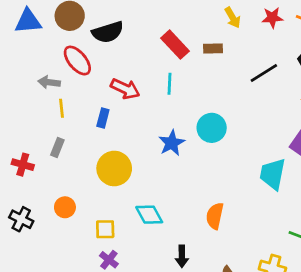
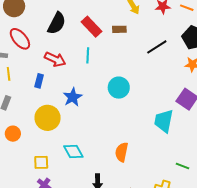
black semicircle: (108, 32) -> (57, 23), moved, turned -45
blue star: (172, 143) -> (73, 97), moved
orange circle: (65, 207) -> (13, 134), moved

